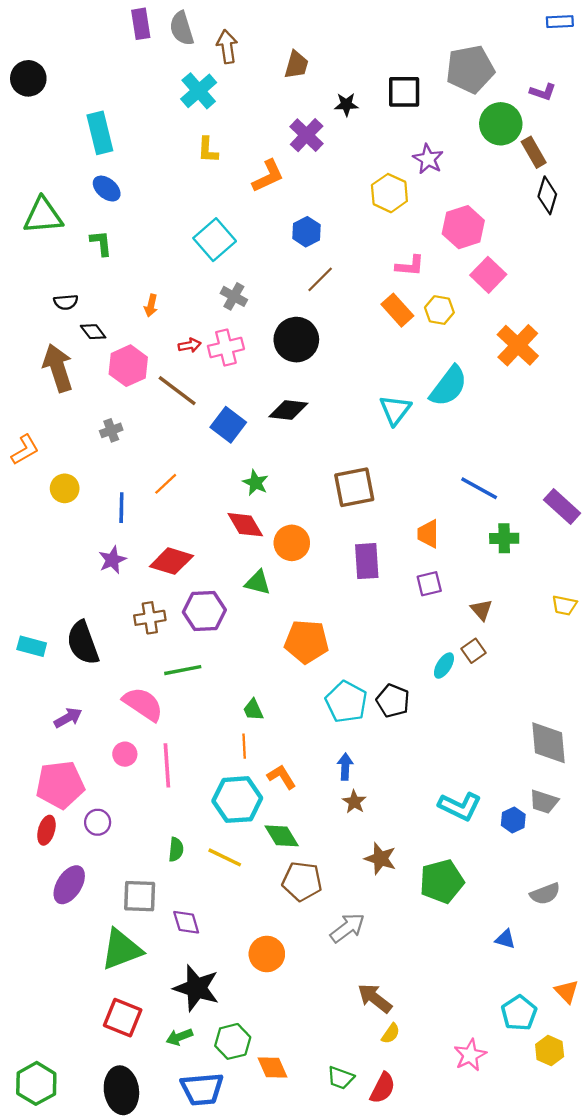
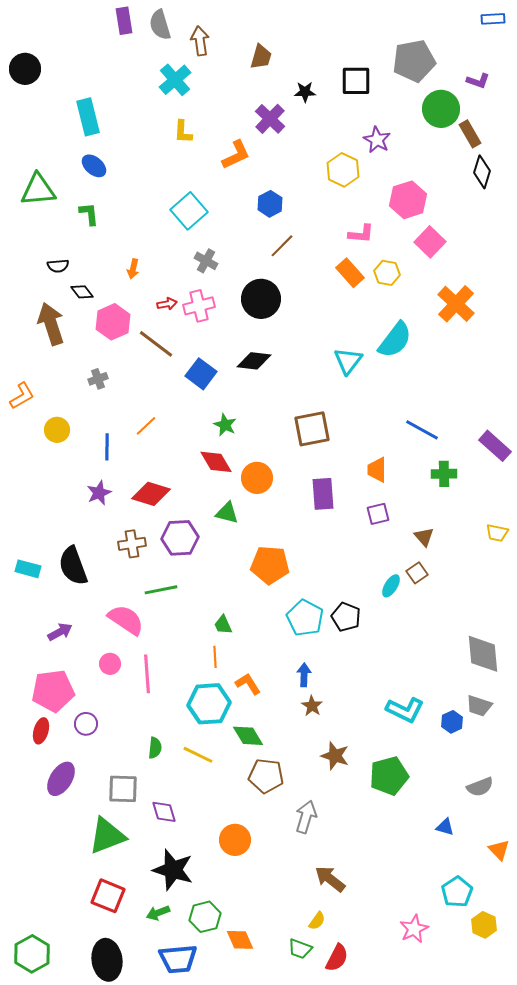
gray arrow: (347, 928) -> (306, 817), turned -36
orange triangle: (567, 991) -> (499, 850), moved
yellow semicircle: (391, 1033) -> (317, 921), moved

